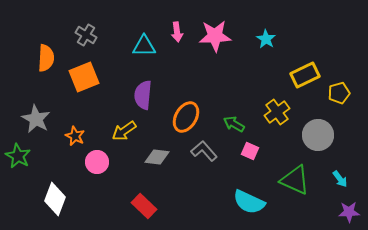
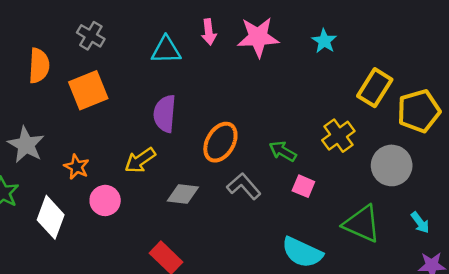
yellow rectangle: (305, 75) -> (375, 88), turned -32
yellow pentagon: (339, 93) -> (419, 111), size x1.5
white diamond: (55, 199) -> (51, 217), moved

